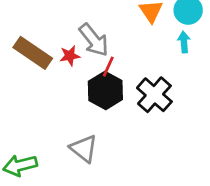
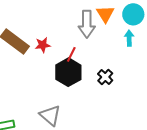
gray arrow: (94, 40) -> (87, 24), moved, turned 36
black cross: (154, 95) -> (105, 77), size x0.6

